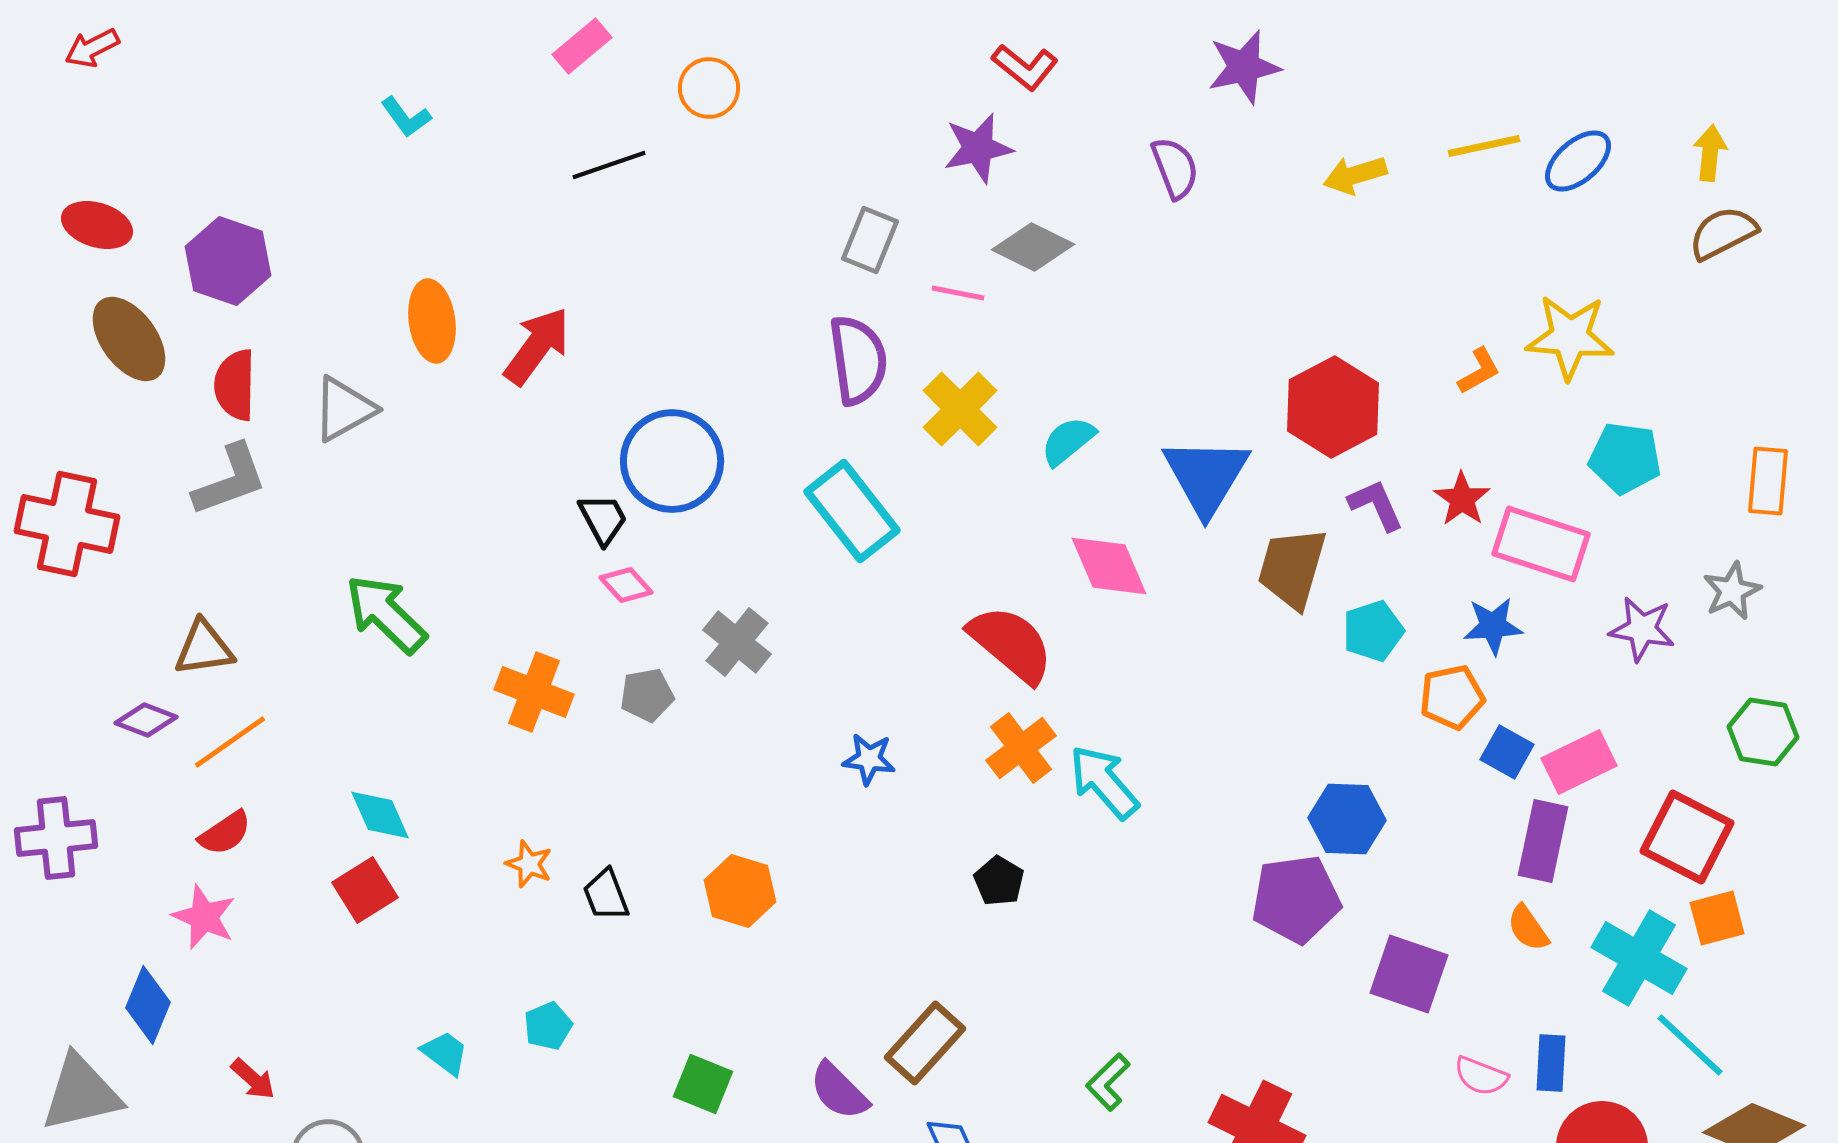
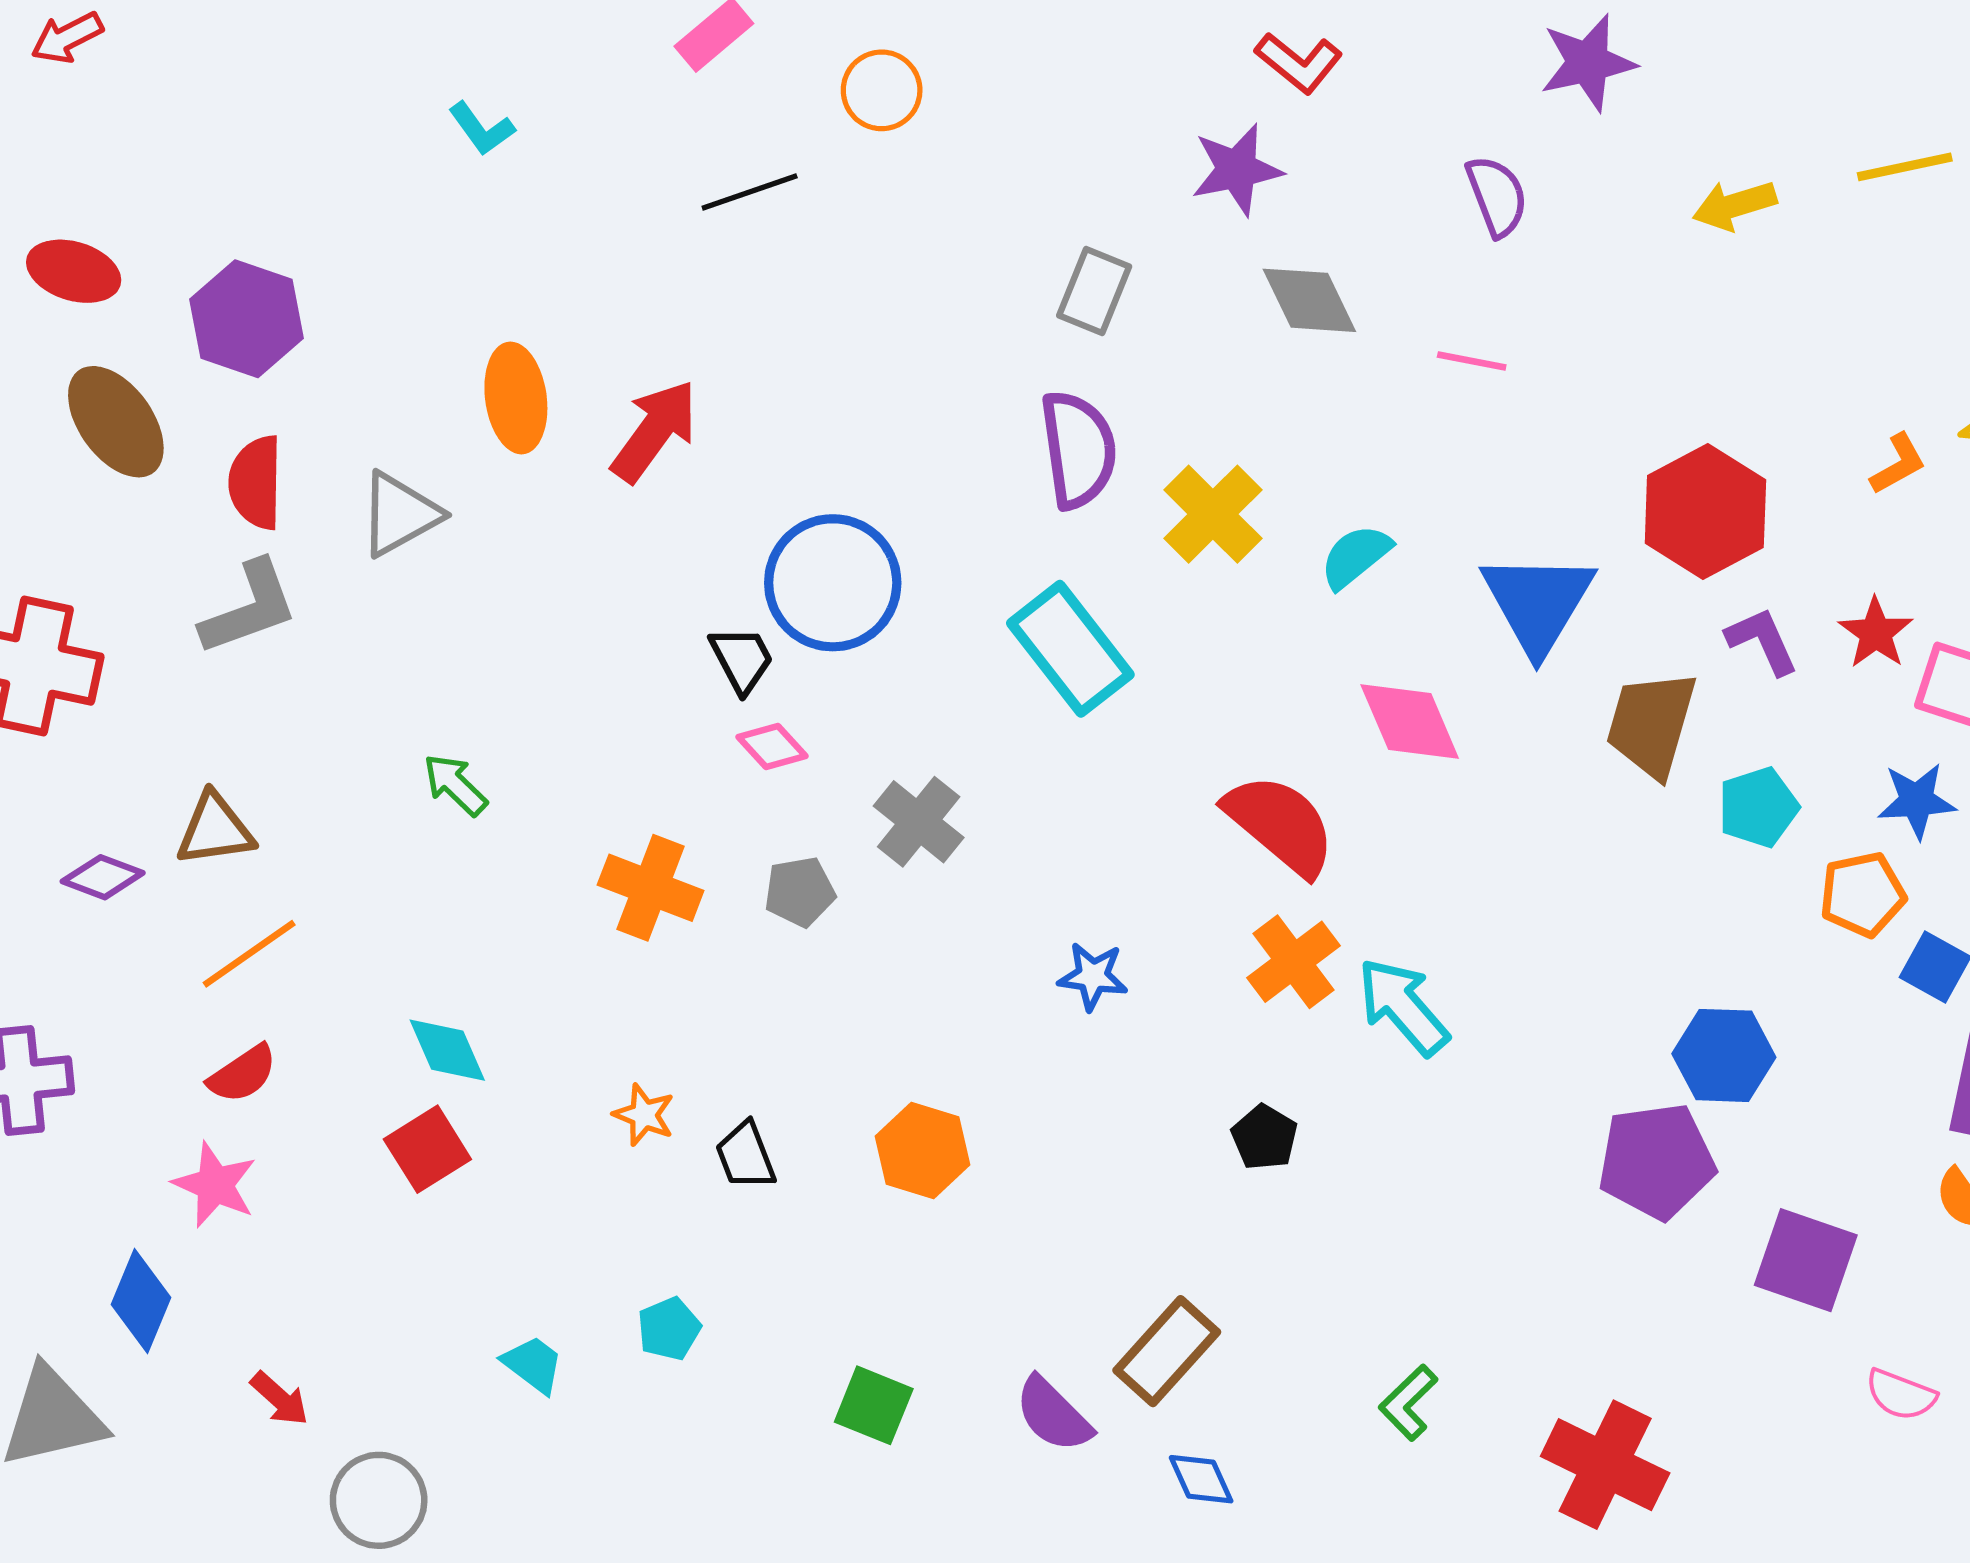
gray diamond: (1033, 247) -> (1309, 300), turned 38
pink line: (958, 293) -> (1472, 361), moved
green arrow: (386, 614) -> (455, 785), size x0.6
purple diamond: (146, 720) -> (103, 877), moved

